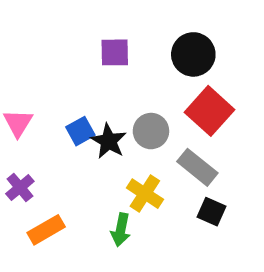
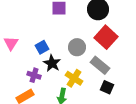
black star: (109, 141) -> (52, 63), moved
purple cross: (20, 187) -> (34, 75), moved, turned -32

